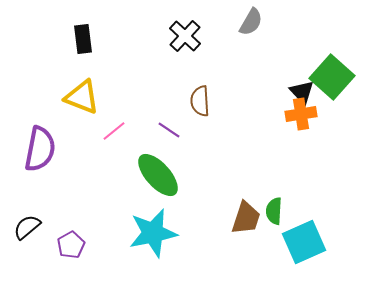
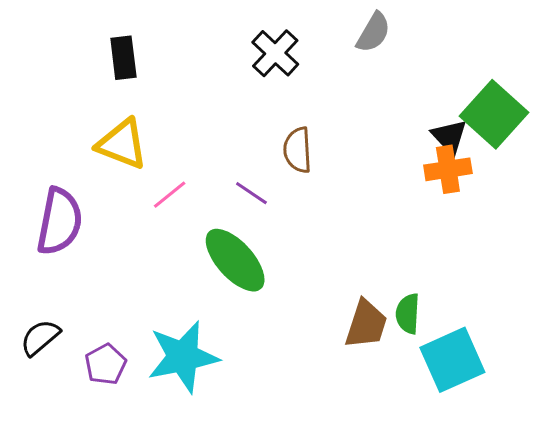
cyan star: (153, 233) -> (183, 357), moved

